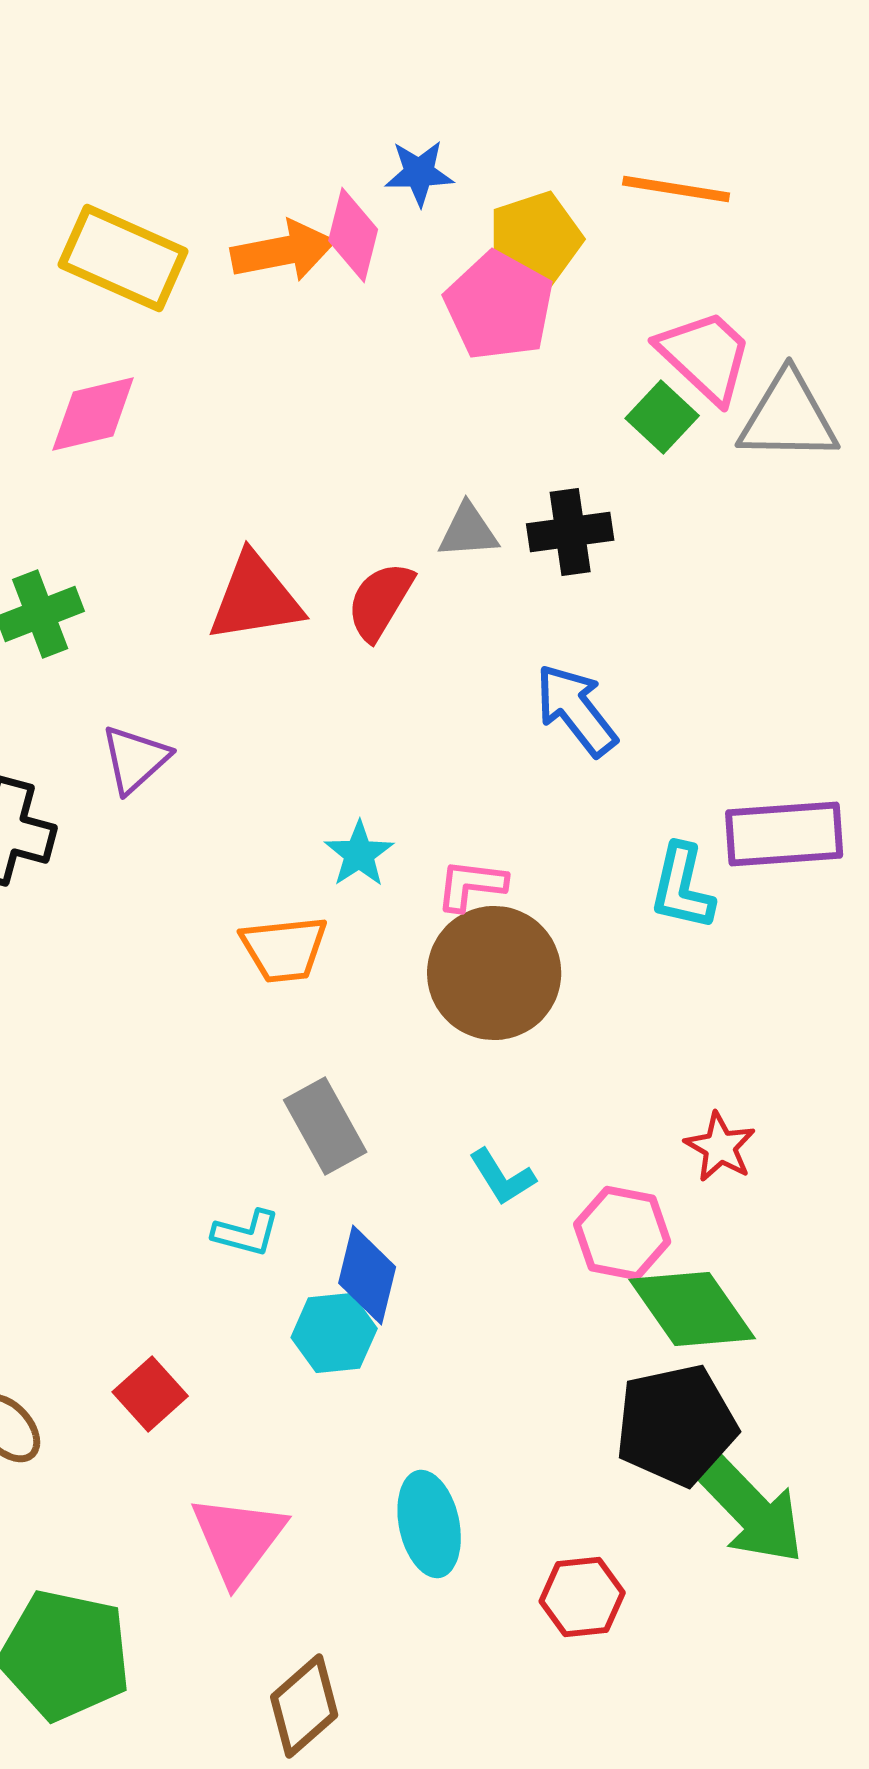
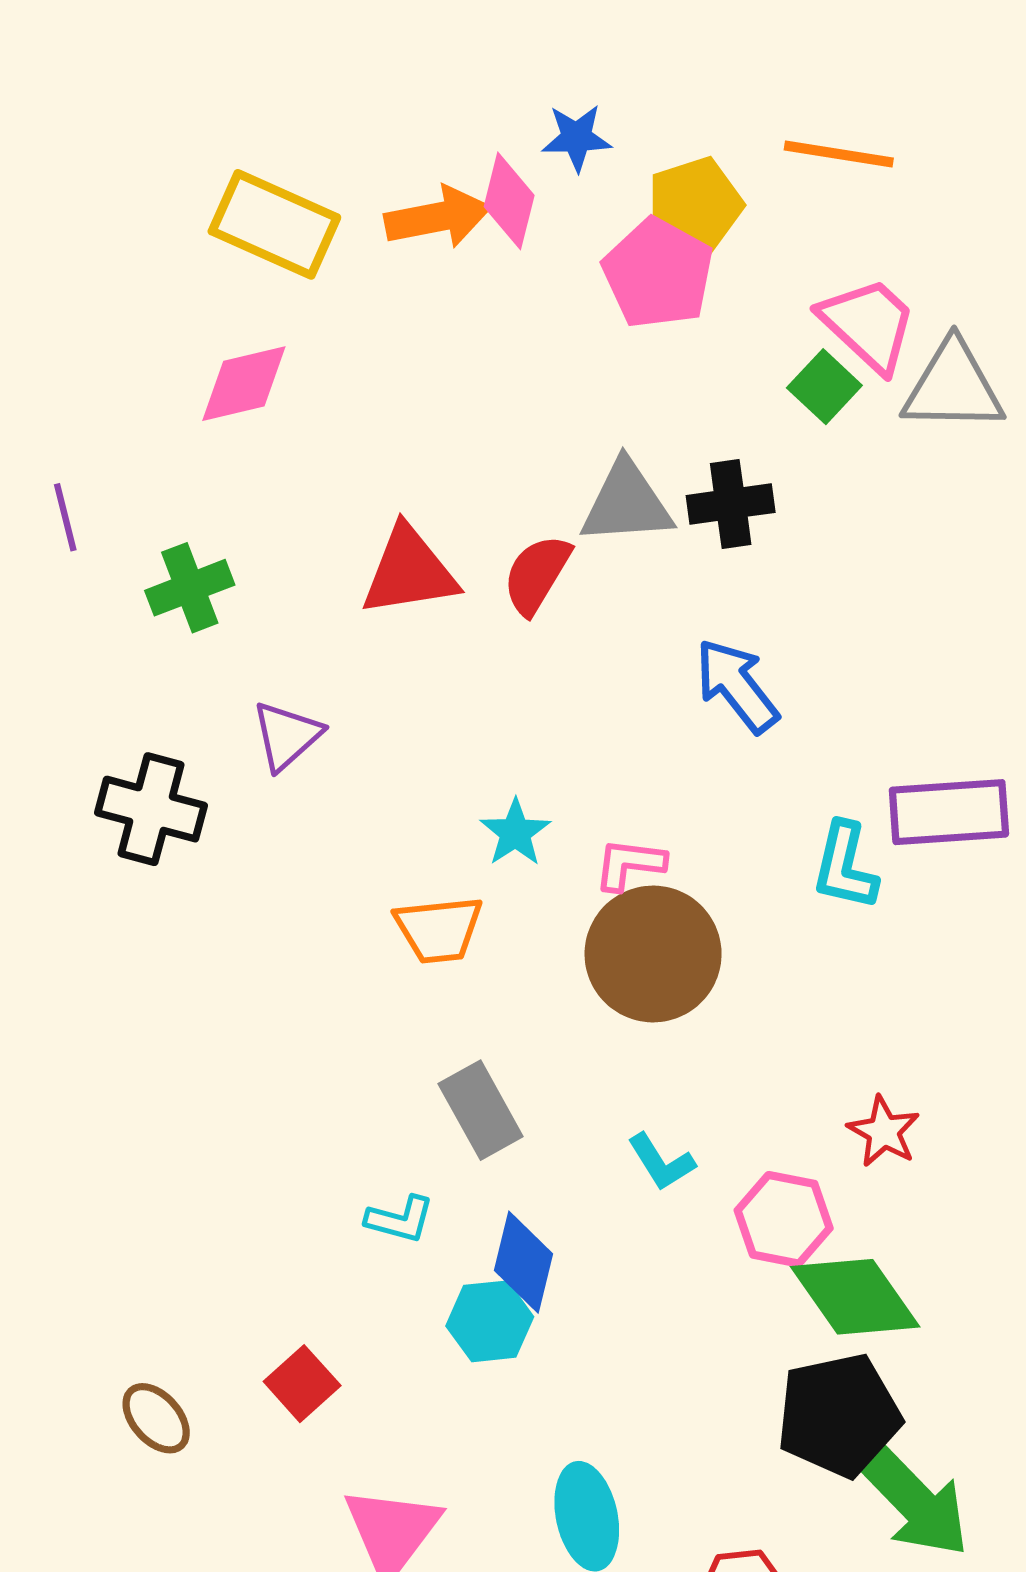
gray triangle: (468, 531) -> (627, 503), size x1.5

